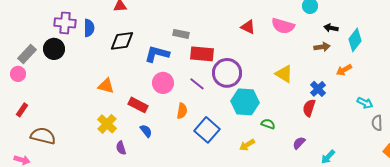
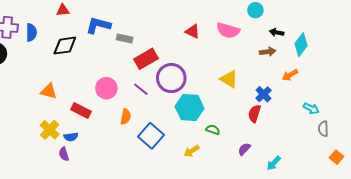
blue L-shape: (157, 54) -> (98, 25), moved
red rectangle: (202, 54) -> (146, 59), turned -35
blue semicircle: (146, 131) -> (71, 137), moved, turned 120

